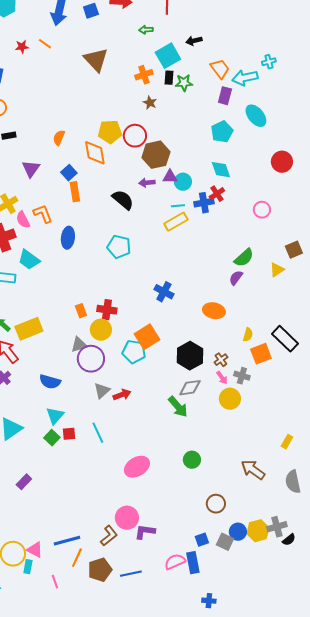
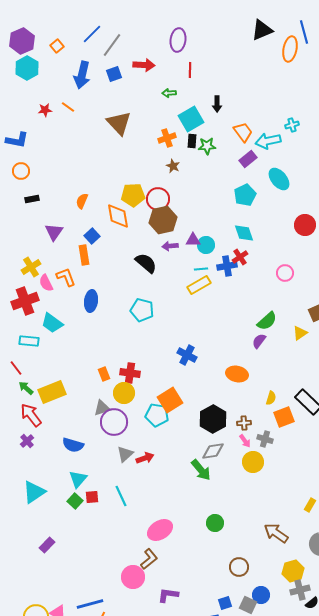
black arrow: (194, 41) -> (217, 104), turned -77
purple rectangle: (225, 96) -> (248, 159), turned 36
brown hexagon: (156, 155) -> (163, 220), moved
orange rectangle: (75, 192) -> (84, 255), moved
brown cross: (221, 360) -> (244, 423), turned 32
pink circle: (127, 518) -> (133, 577), moved
yellow hexagon: (258, 531) -> (293, 571), moved
brown L-shape: (109, 536) -> (149, 559), moved

